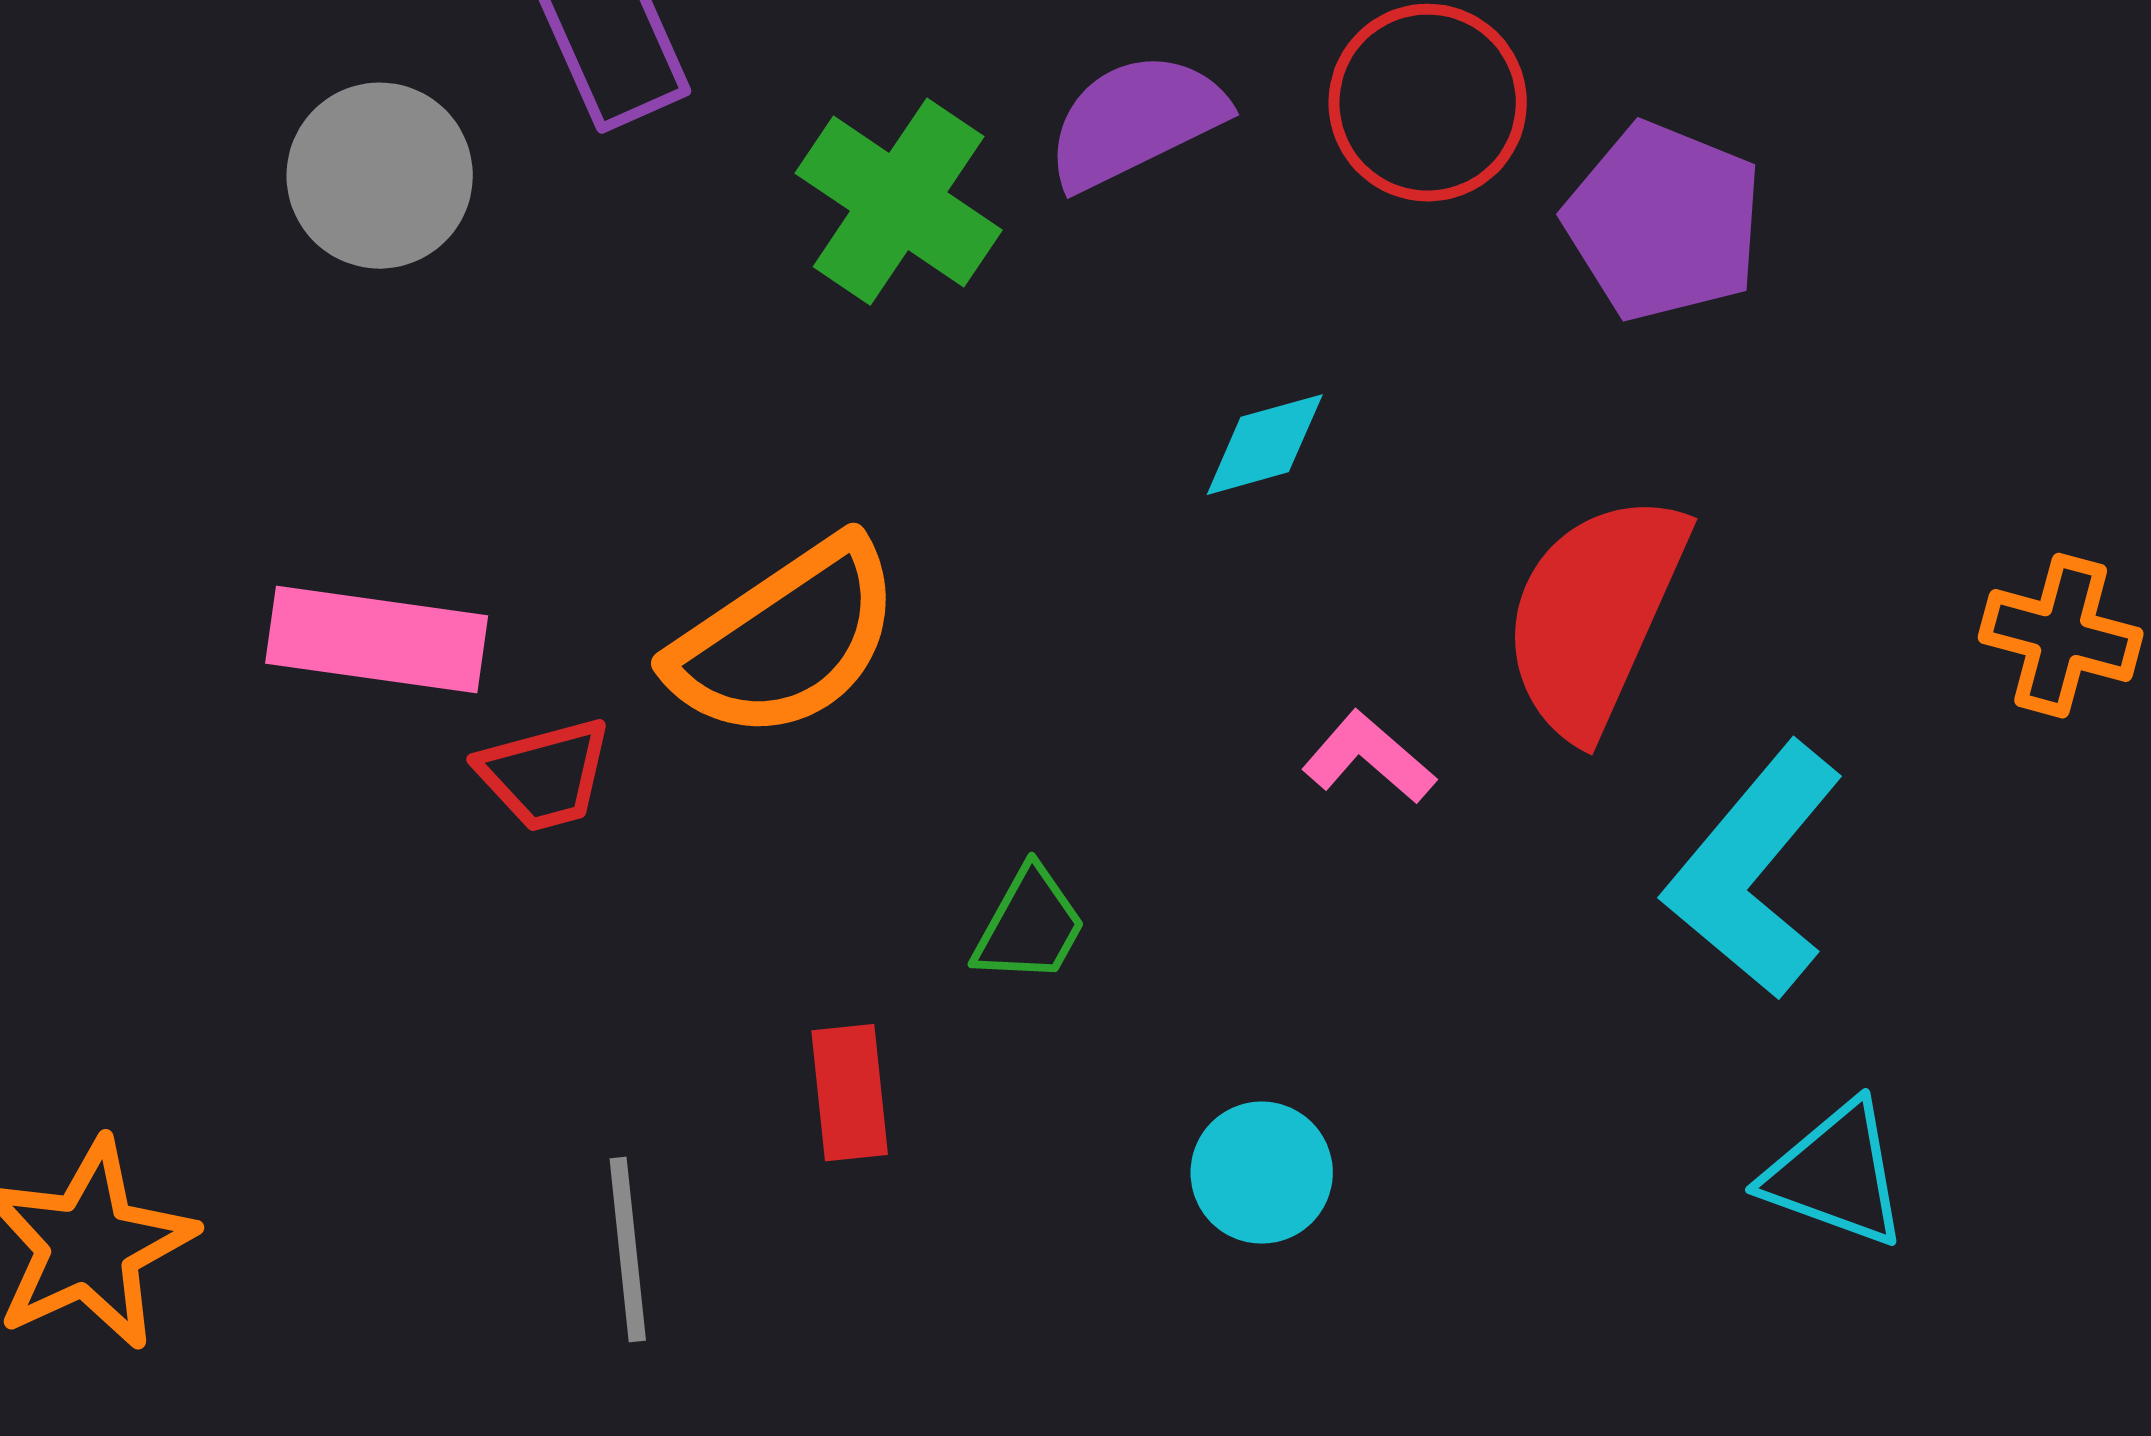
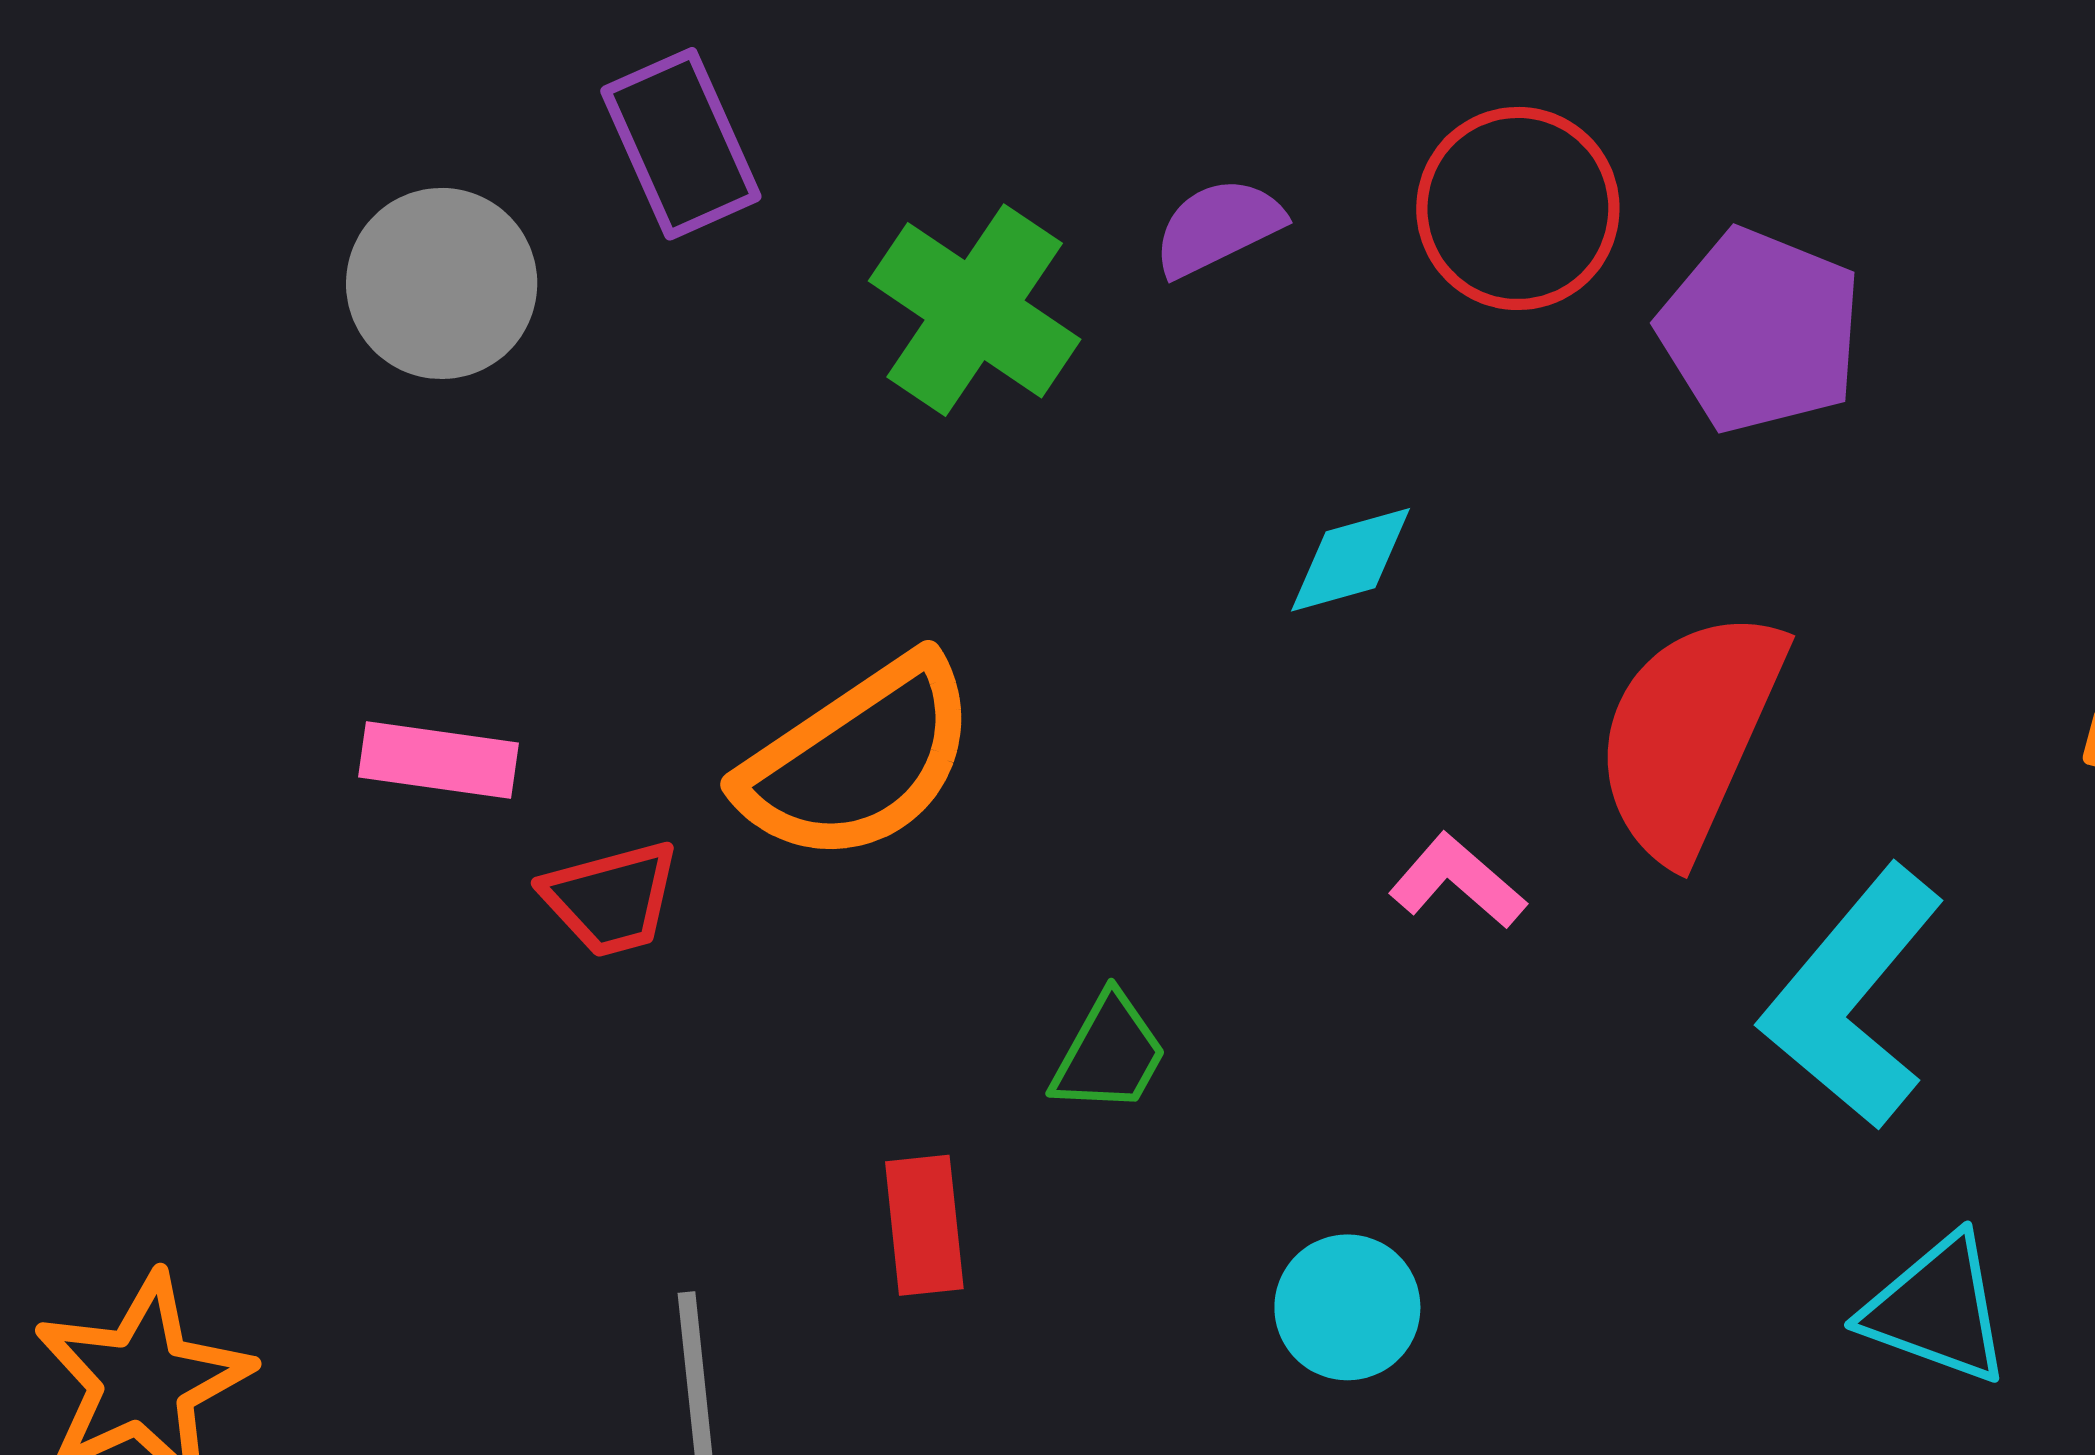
purple semicircle: (1136, 121) -> (1218, 227), size x0.7
pink rectangle: (377, 640) -> (439, 760), size x0.7

